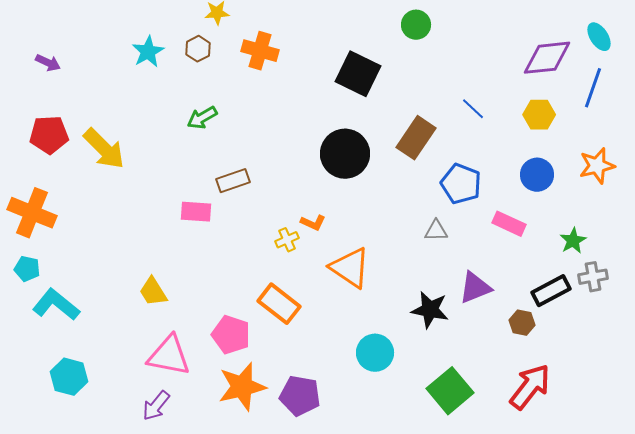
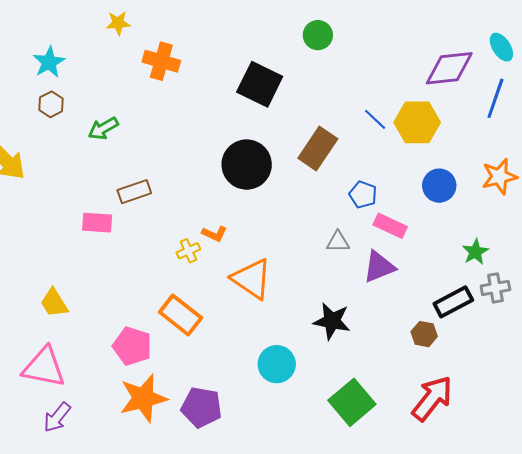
brown hexagon: (198, 49) -> (51, 104), moved
yellow hexagon: (539, 115) -> (417, 122), moved, size x1.4
blue pentagon: (461, 184) -> (363, 195), size x0.7
pink rectangle: (509, 224) -> (390, 226), moved
purple triangle: (475, 288) -> (379, 267), moved
pink triangle: (169, 356) -> (44, 367), moved

